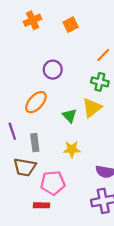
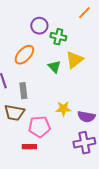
green cross: (100, 82) -> (58, 37), moved
yellow star: (72, 149) -> (63, 109), moved

